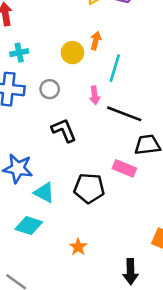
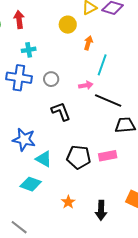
yellow circle: (72, 53) -> (68, 25), moved
pink arrow: (95, 95) -> (86, 85), turned -96
pink rectangle: (124, 168) -> (108, 156), moved, turned -36
black arrow: (131, 272) -> (101, 210), moved

